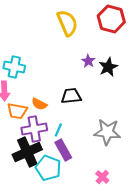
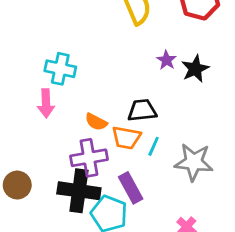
orange trapezoid: (17, 111) -> (126, 138), moved
cyan line: (58, 130) -> (154, 146), moved
black cross: (27, 152) -> (79, 191), turned 32

